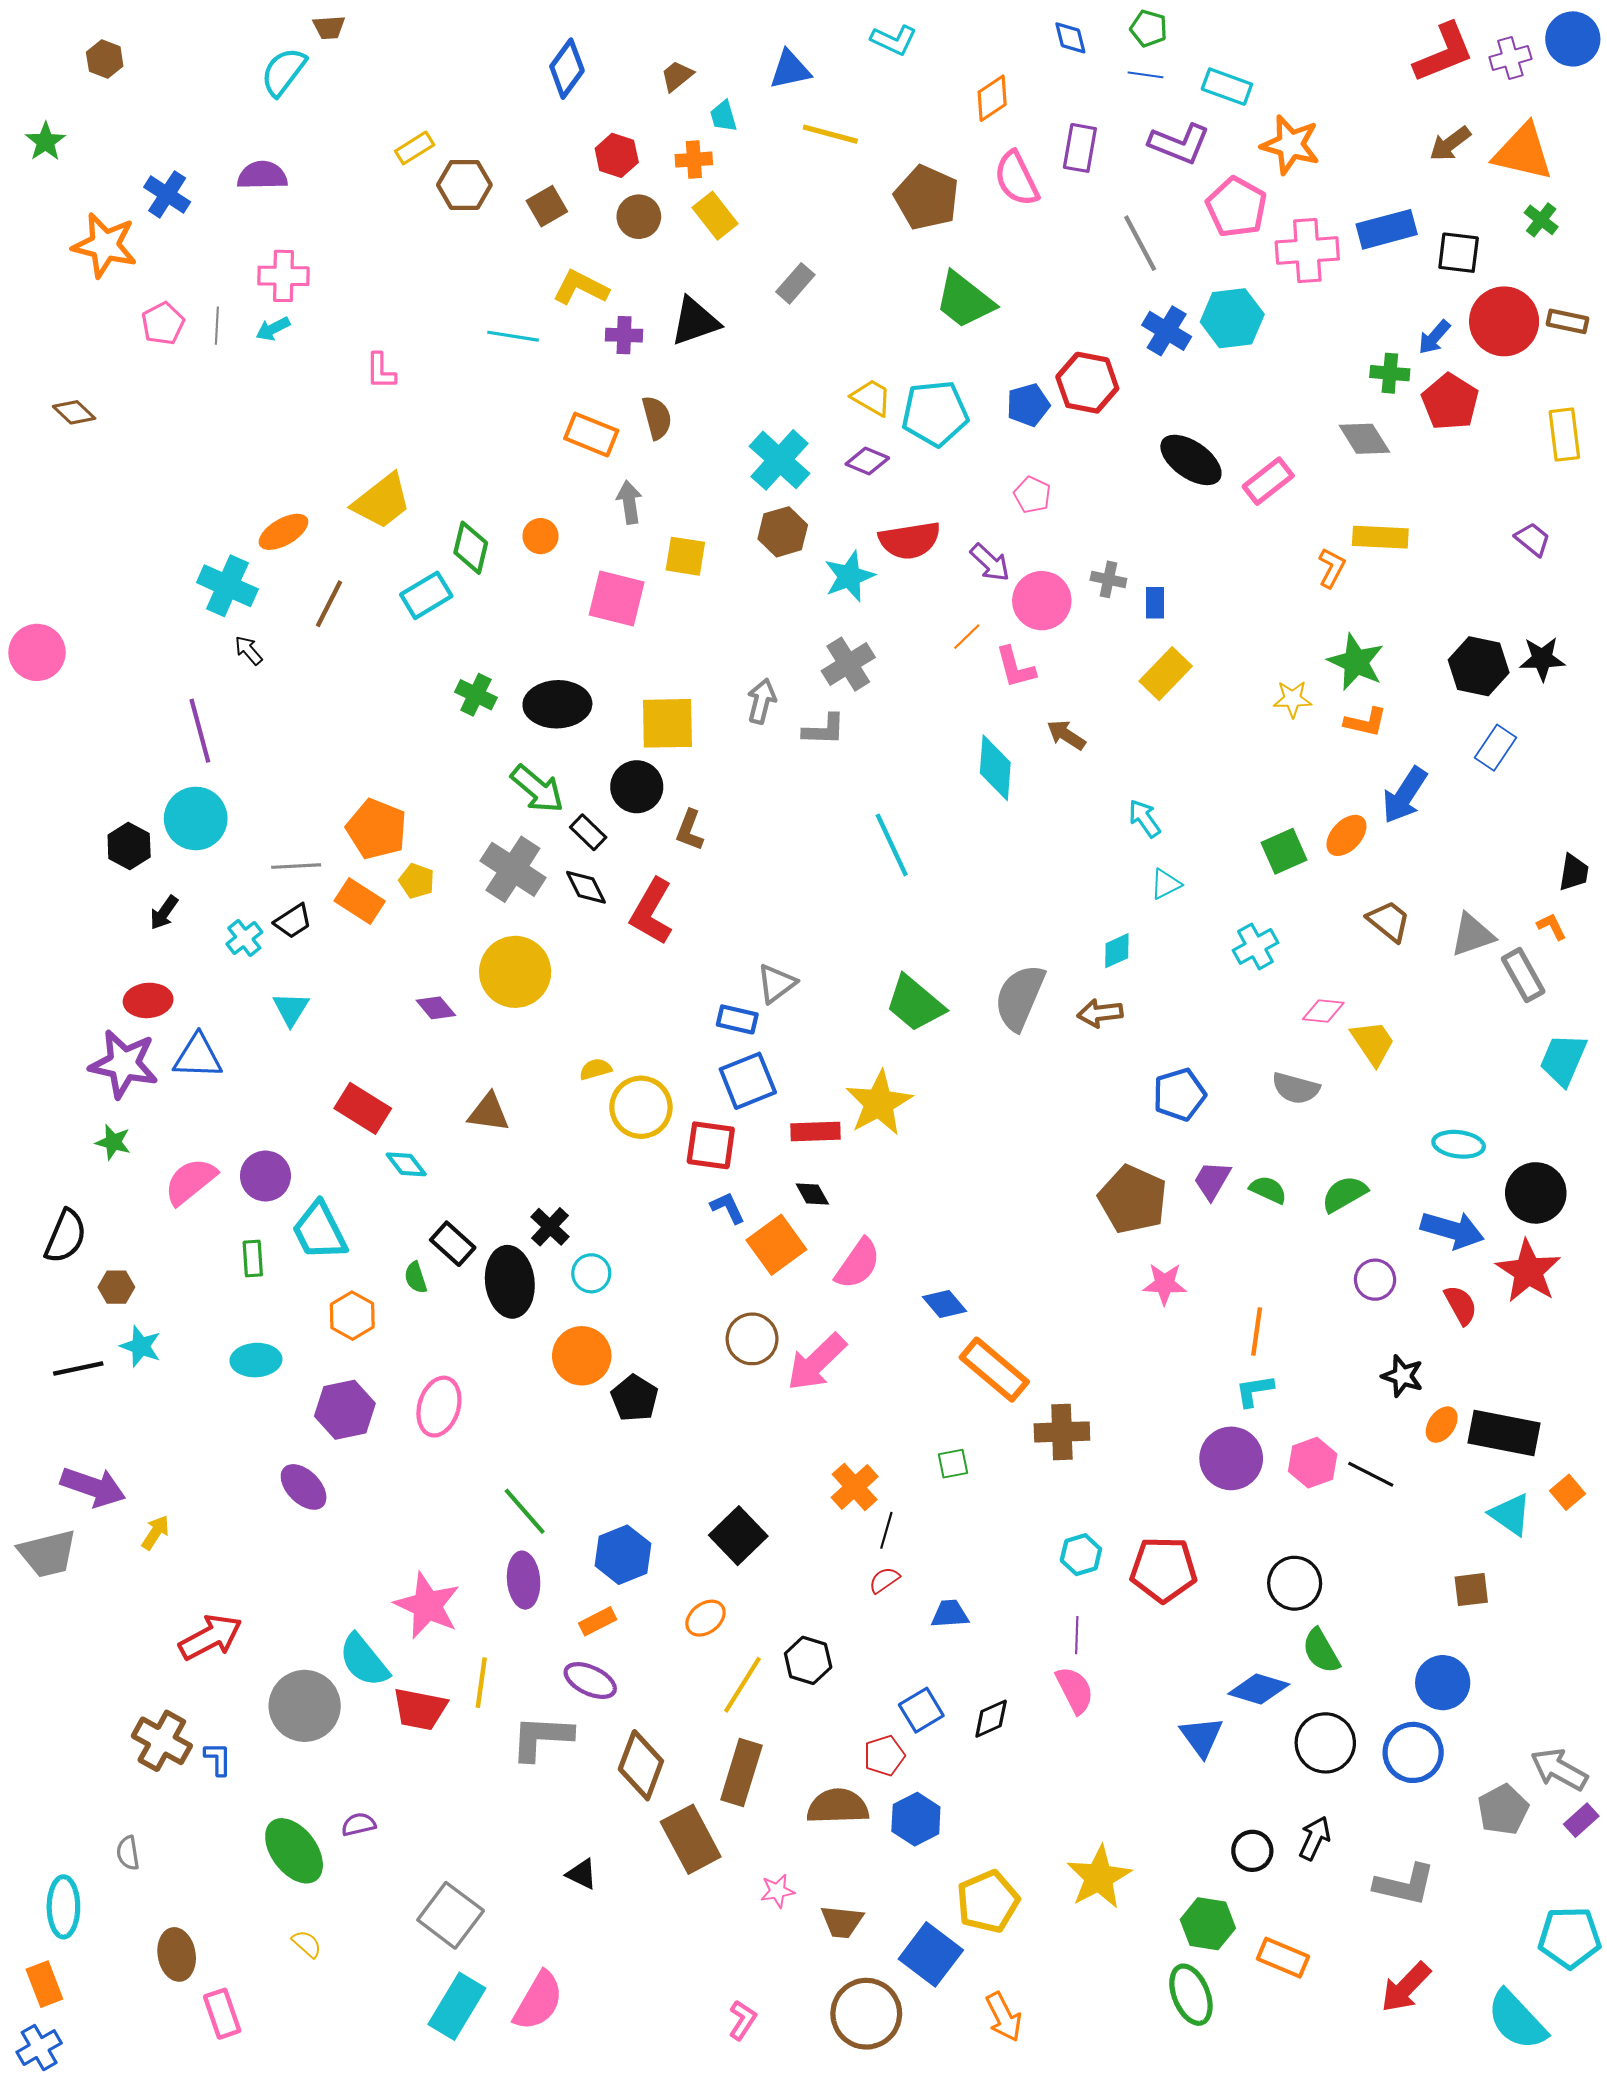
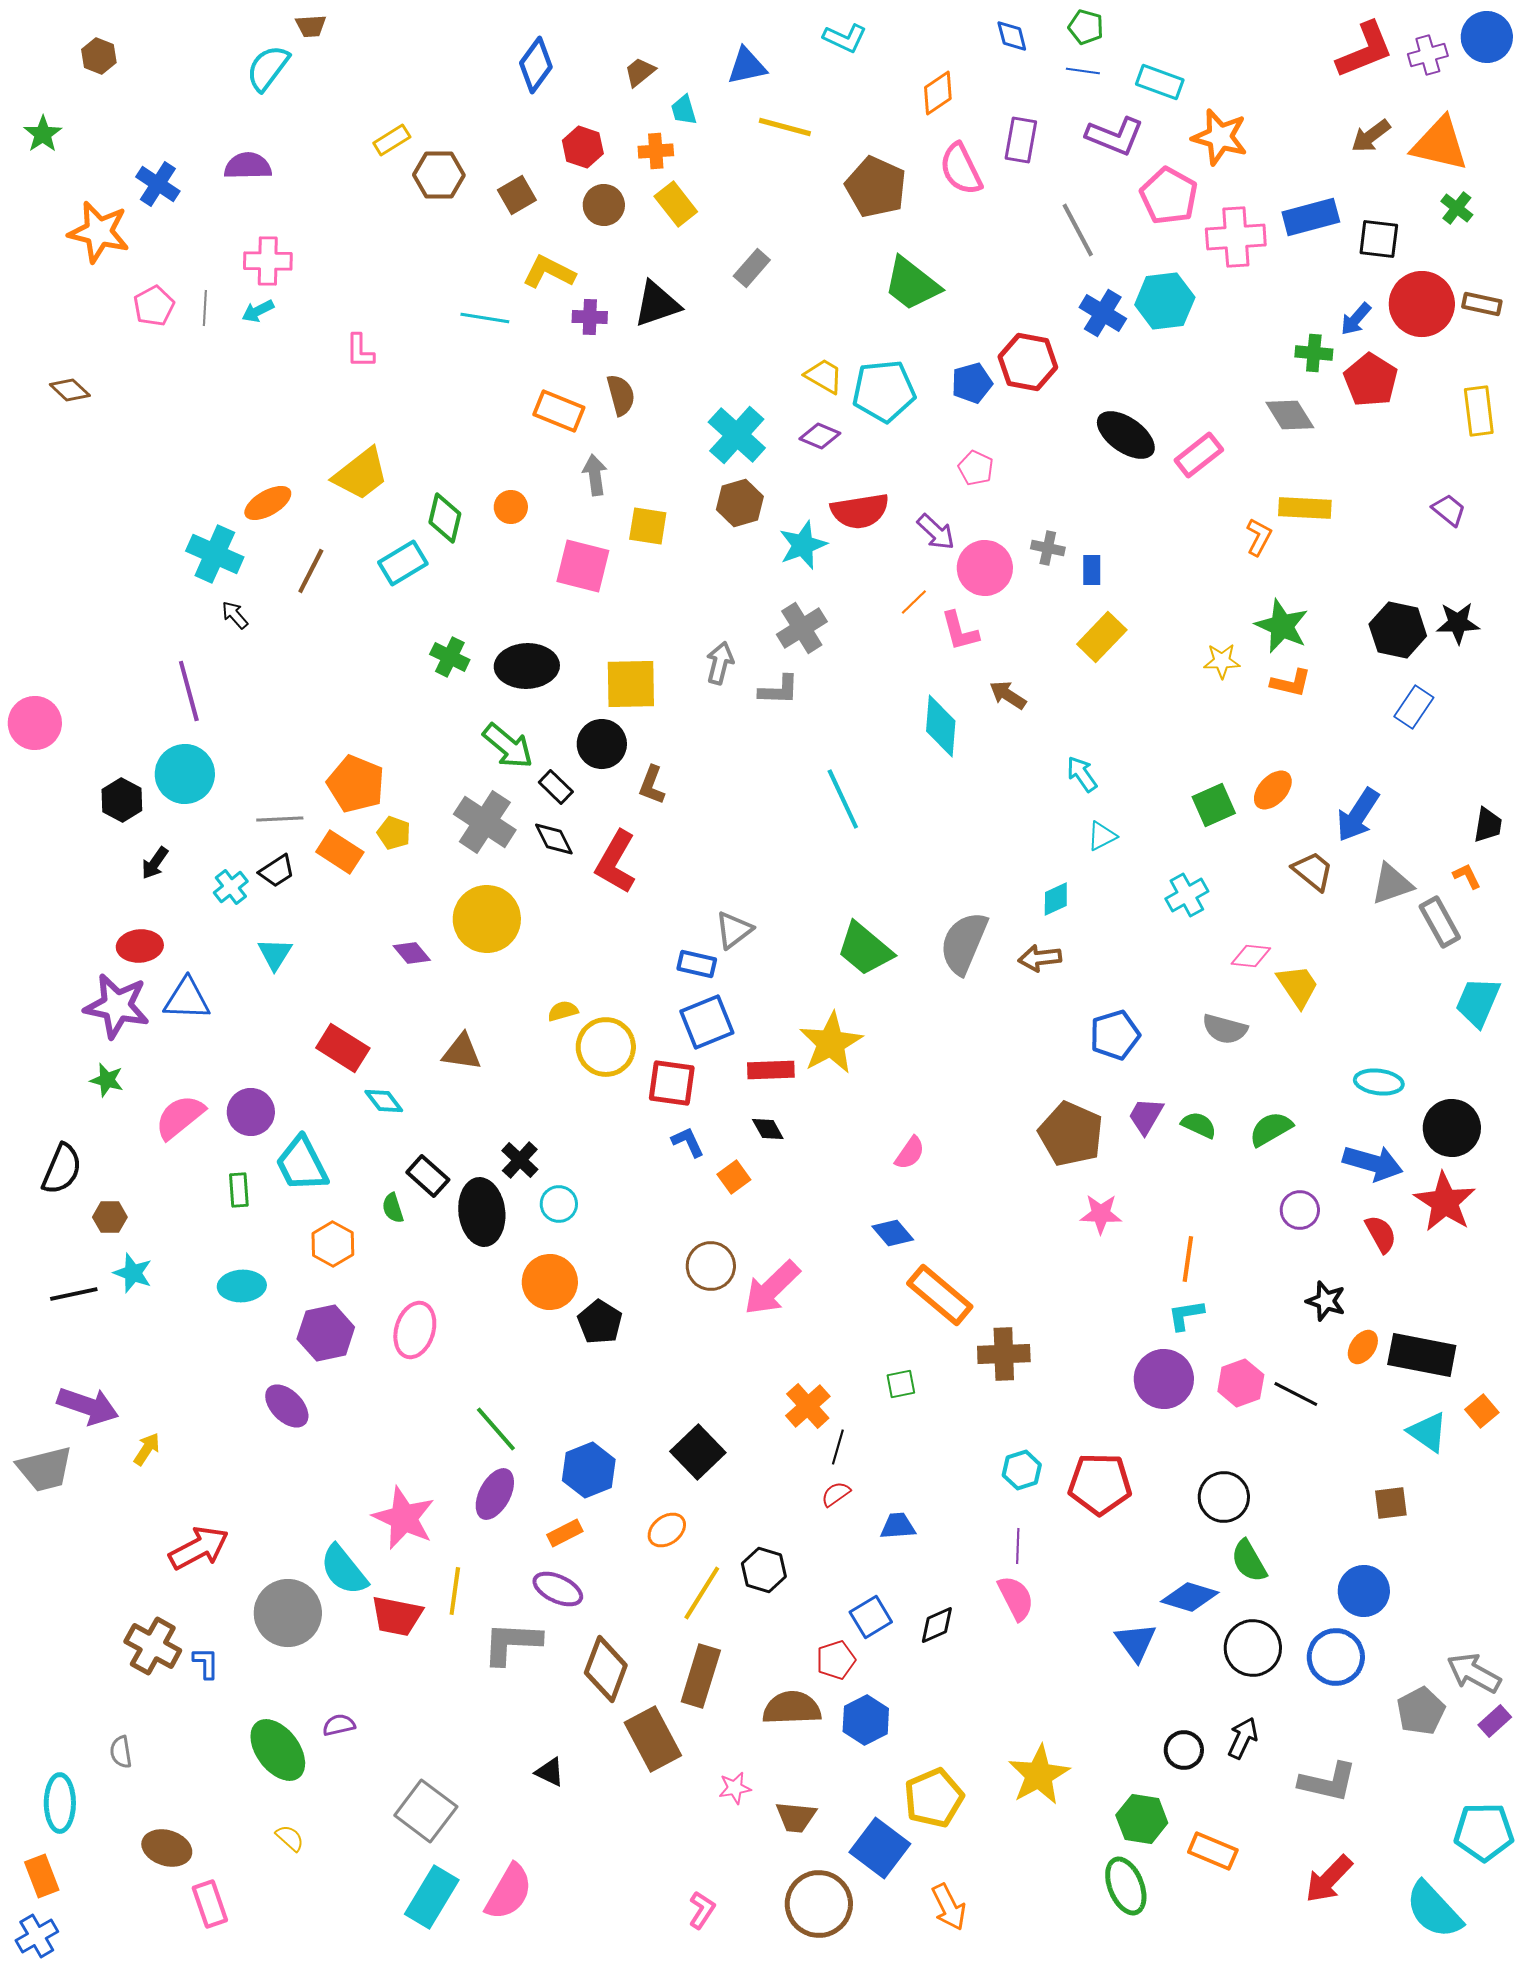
pink circle: (37, 652) -> (35, 723), moved
blue arrow: (1405, 795) -> (1358, 815), moved
orange square: (776, 1245) -> (734, 1177), size x0.6
pink semicircle: (858, 1264) -> (910, 1153), moved, size x0.7
purple ellipse: (524, 1580) -> (495, 1494), turned 33
brown ellipse: (177, 1954) -> (167, 1848), turned -63

